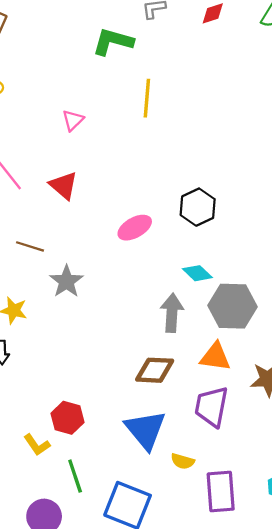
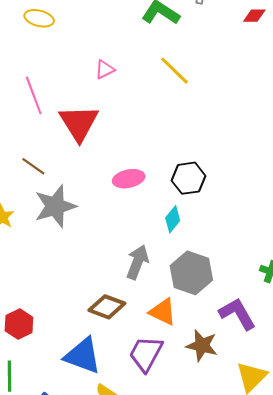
yellow line: (147, 98) -> (174, 71), turned -68
red triangle: (63, 185) -> (79, 123), size x1.5
cyan diamond: (197, 273) -> (173, 219), moved, turned 68
gray star: (66, 281) -> (55, 206), size x1.4
blue triangle: (145, 430) -> (83, 356), turned -48

